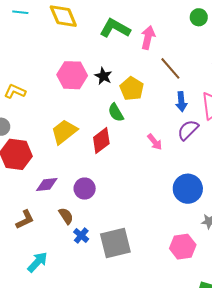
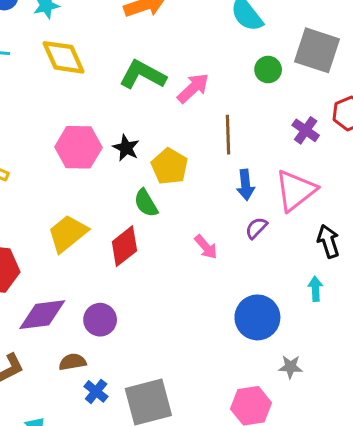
green circle: (199, 17) -> (268, 70), moved
pink arrow: (148, 38) -> (193, 88), turned 35
brown line: (170, 68) -> (228, 135), turned 40
purple semicircle: (188, 130) -> (256, 228), size x0.7
purple diamond: (47, 185) -> (42, 315), size x1.4
brown semicircle: (66, 216) -> (72, 362), turned -66

